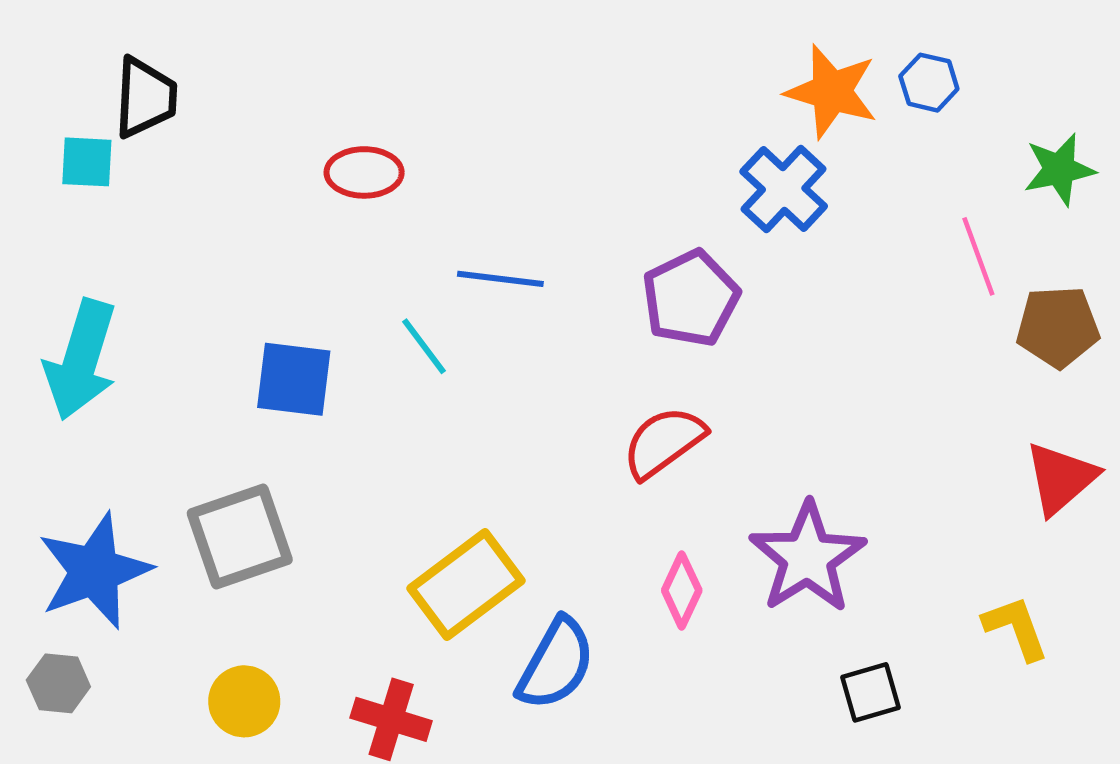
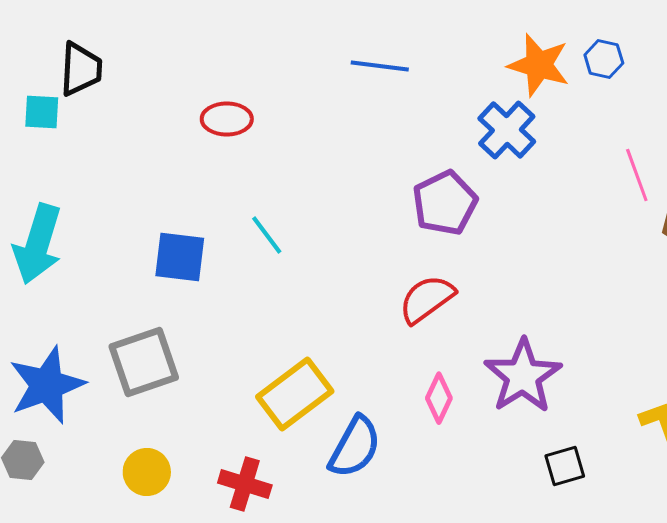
blue line: (500, 279) -> (380, 66), moved

